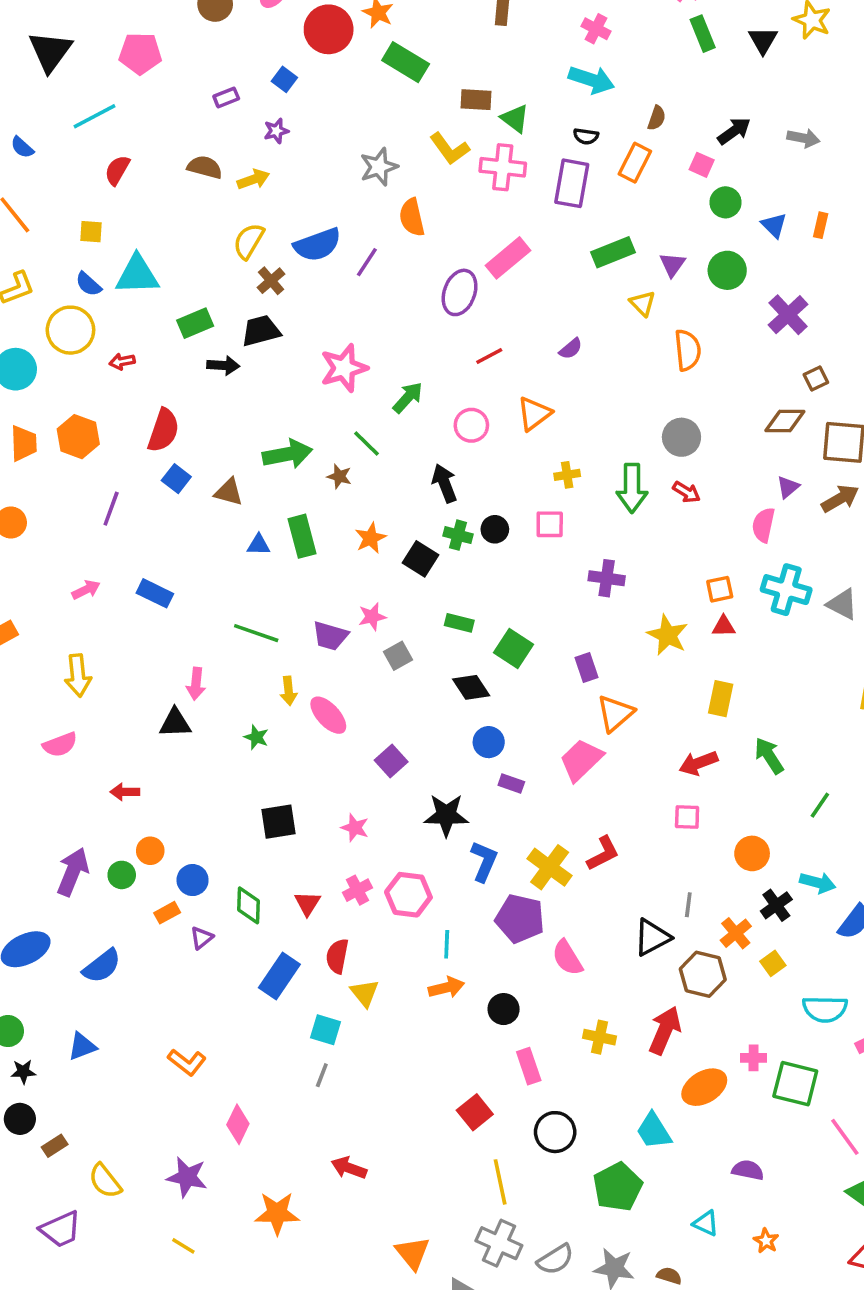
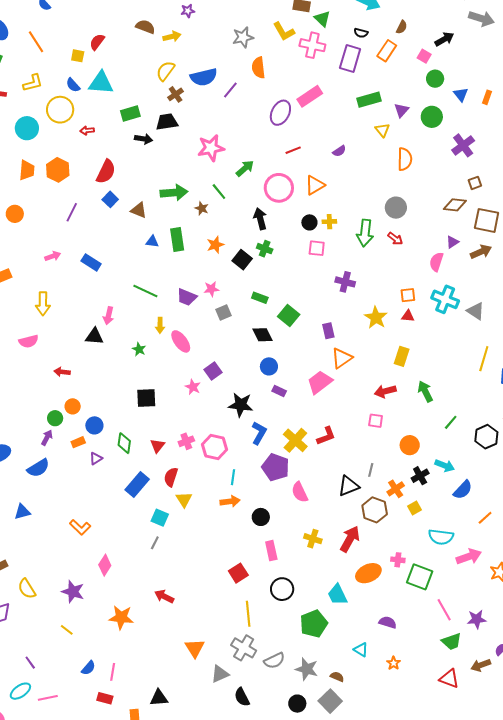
gray arrow: (803, 138) -> (481, 18), moved, size x1.4
red semicircle: (117, 170) -> (97, 42), moved
pink circle: (471, 425) -> (279, 188), size x1.5
black circle: (495, 529) -> (309, 222), moved
pink star: (355, 828) -> (193, 387), moved
purple arrow: (73, 872) -> (47, 438), moved, size x0.6

